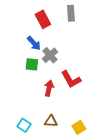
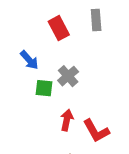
blue arrow: (34, 43) -> (29, 60), moved
red L-shape: (71, 79) -> (96, 131), moved

